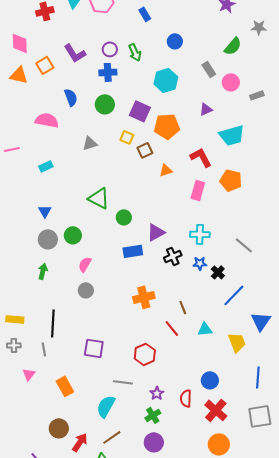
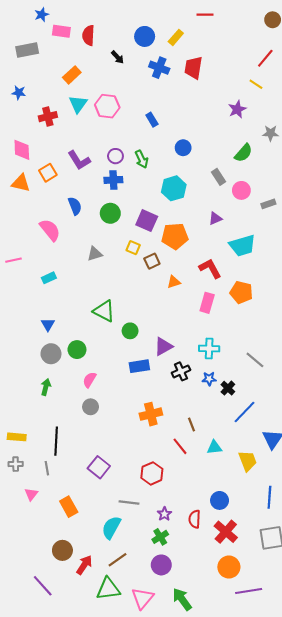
pink semicircle: (47, 120) -> (50, 230), turned 40
purple square: (94, 348) -> (99, 467), turned 30

